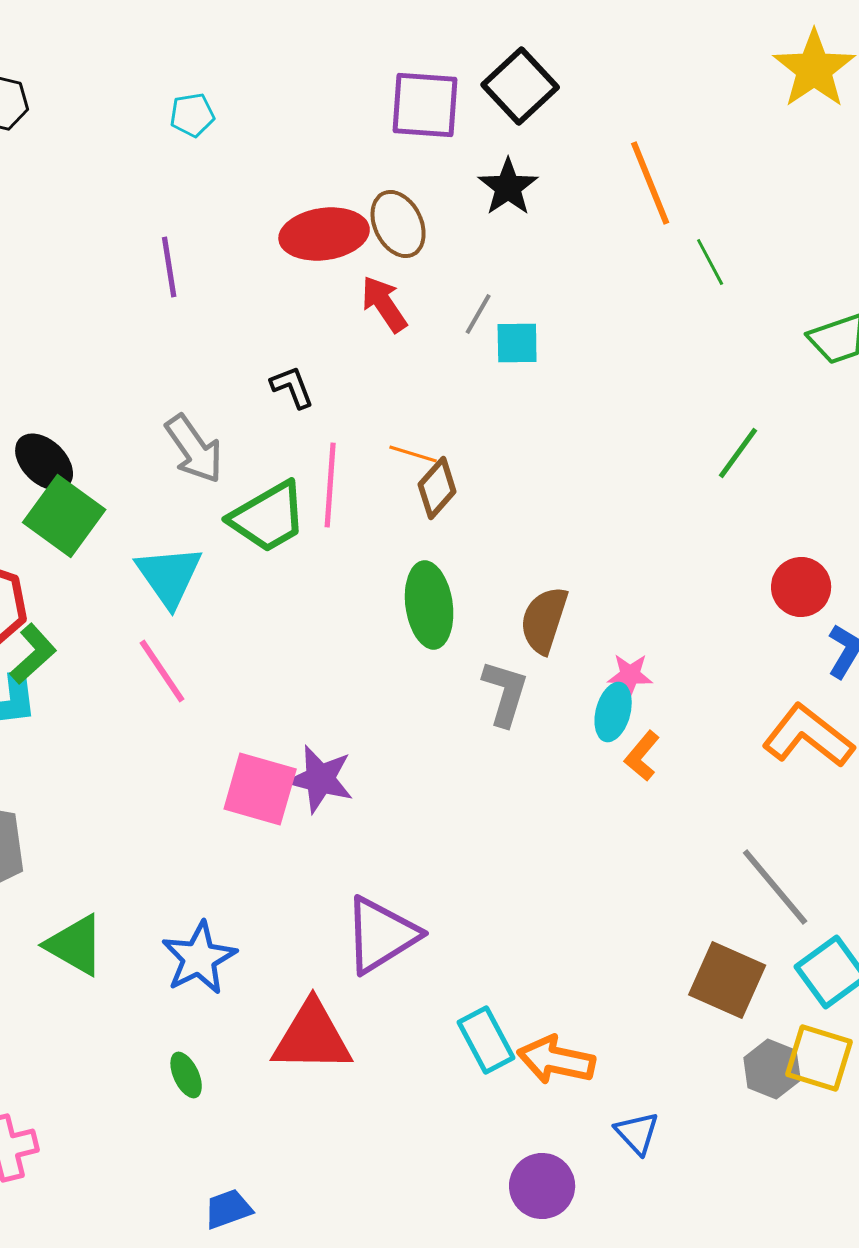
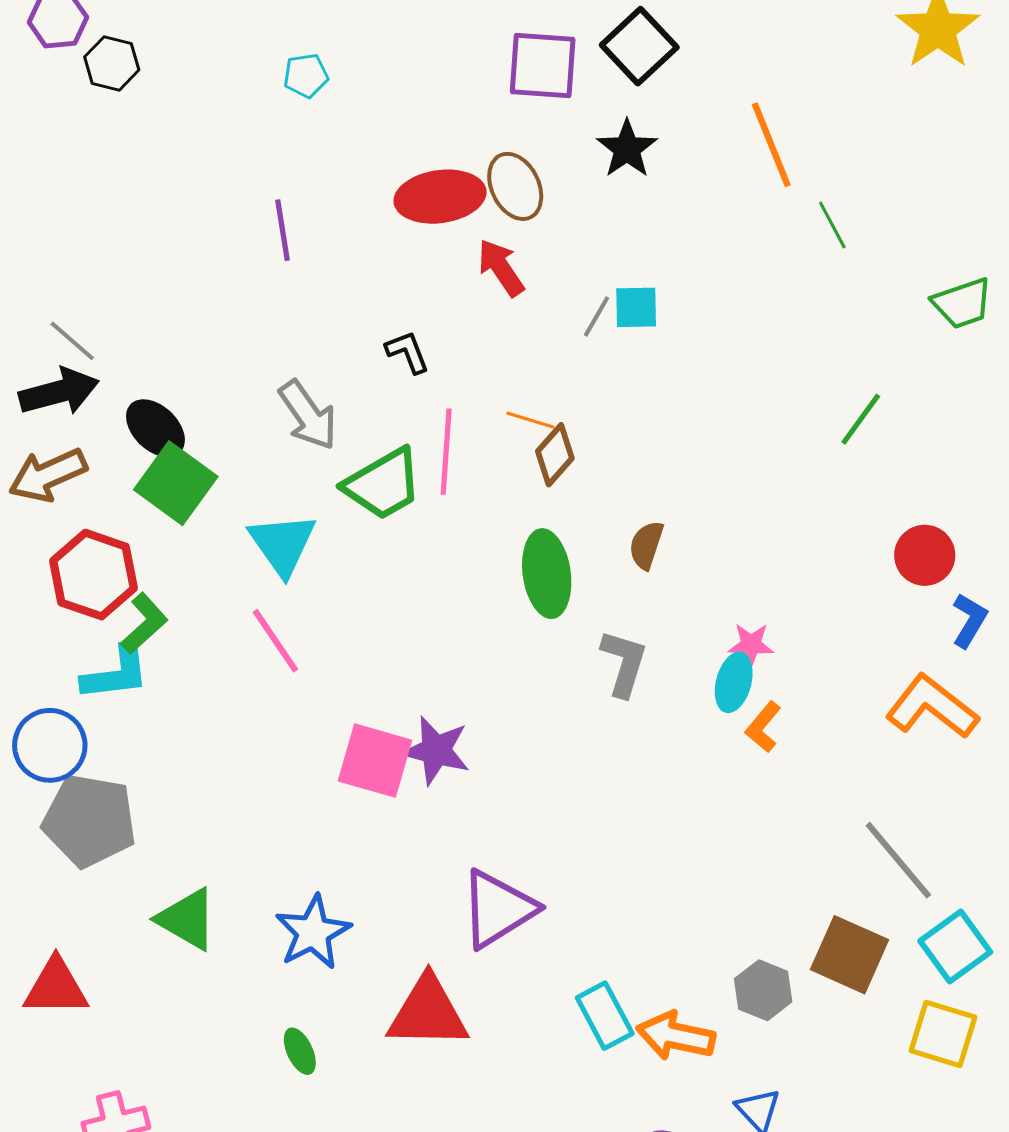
gray line: (478, 314) -> (597, 316), moved
brown semicircle: (544, 620) -> (646, 545), moved, size x0.7
gray hexagon: (772, 1069) -> (763, 990), moved

